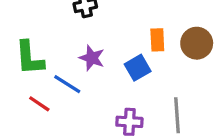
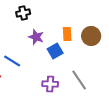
purple star: (92, 58) -> (36, 37), moved
gray line: (177, 115) -> (79, 80), turned -30

